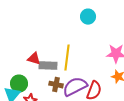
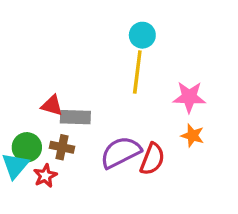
yellow line: (67, 58) -> (137, 72), moved
brown cross: (56, 85) -> (62, 147), moved

